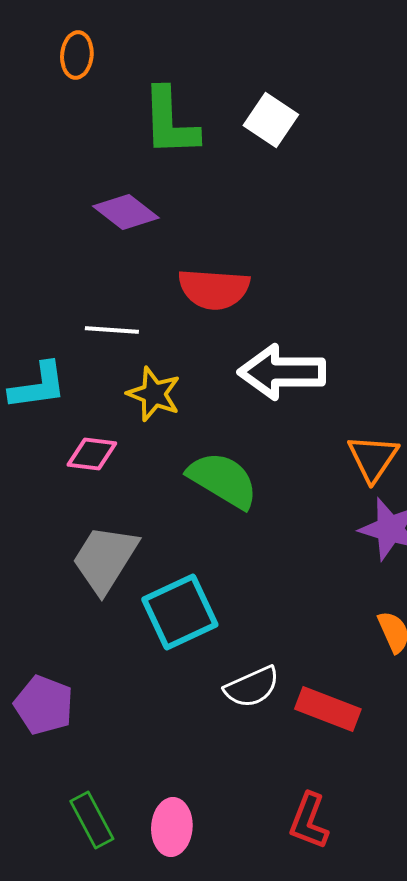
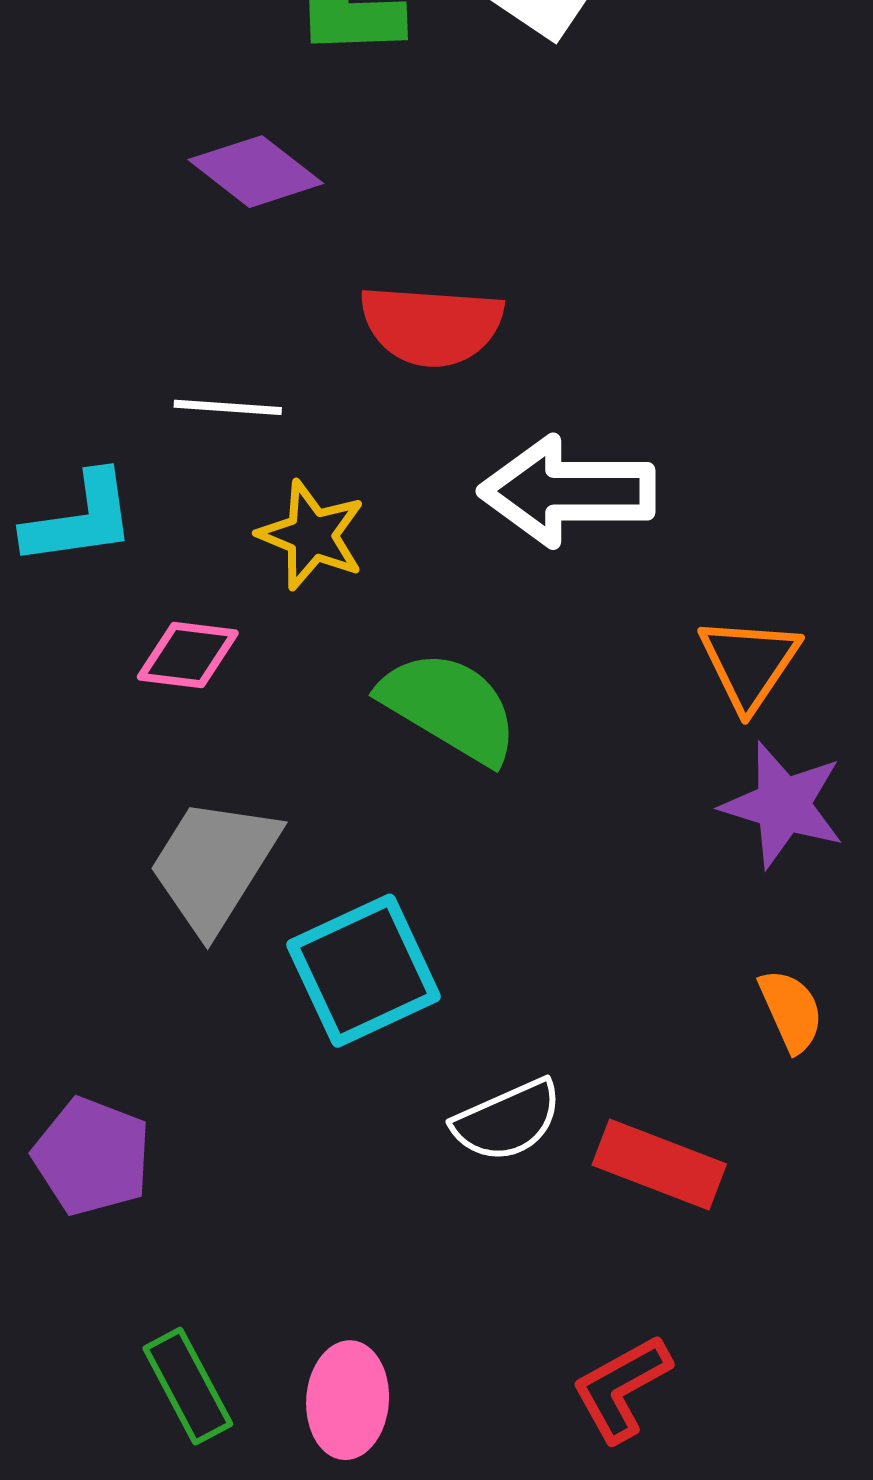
red L-shape: (309, 821) -> (621, 1388), turned 40

